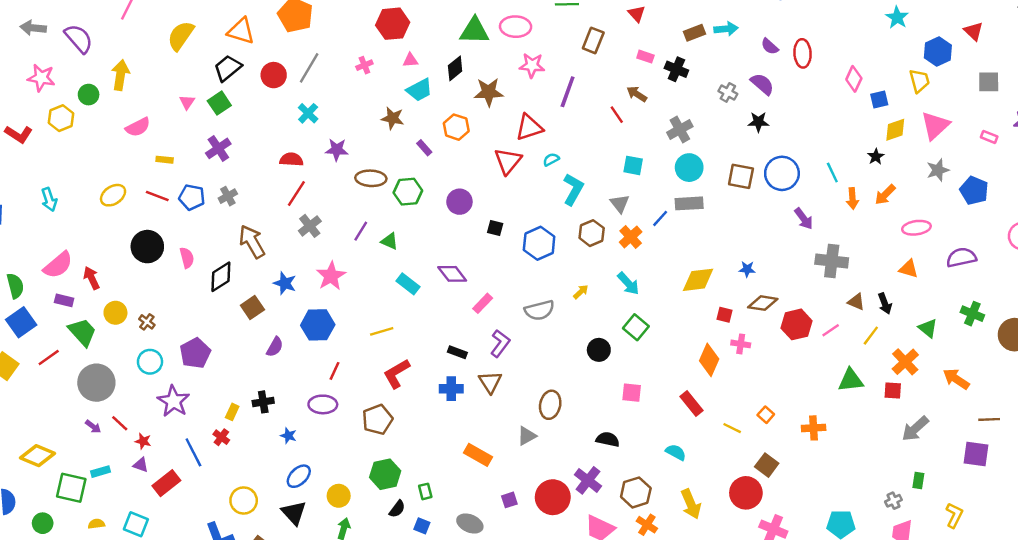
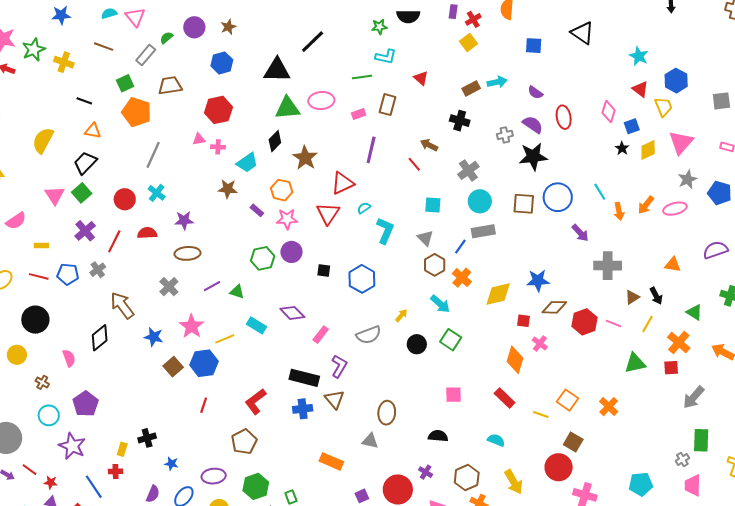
orange triangle: (241, 31) -> (93, 131), size x0.7
red triangle: (974, 31) -> (640, 89), moved
red ellipse: (803, 53) -> (564, 117), moved
pink rectangle: (645, 57) -> (359, 114), moved, turned -32
pink triangle: (410, 60) -> (199, 139), moved
pink cross: (364, 65) -> (218, 147), moved, turned 32
pink star: (532, 65) -> (287, 219), moved
red circle: (274, 75) -> (125, 199), moved
brown star: (489, 92) -> (305, 158), turned -30
gray cross: (728, 92) -> (505, 135), turned -35
pink triangle: (187, 102) -> (55, 195), size x1.5
black star: (758, 122) -> (533, 157), size x1.6
black star: (876, 157) -> (622, 148), moved
brown ellipse: (371, 178) -> (187, 253), moved
green hexagon: (408, 192) -> (263, 258), moved
red line: (296, 193) -> (114, 241), moved
pink ellipse: (916, 228) -> (675, 209), moved
purple line: (361, 231) -> (212, 286), turned 36
brown hexagon: (592, 233) -> (435, 265), moved
orange cross: (631, 237) -> (462, 278), moved
pink semicircle: (187, 258) -> (69, 358), moved
blue star: (747, 269) -> (538, 281), size x1.6
brown triangle: (856, 302) -> (632, 297), turned -49
brown square: (252, 307) -> (173, 367), moved
yellow circle: (115, 313) -> (17, 355), moved
blue hexagon: (318, 325) -> (204, 363), moved
pink line: (831, 330) -> (614, 323), turned 63
yellow line: (382, 331) -> (225, 339), moved
pink cross: (741, 344) -> (540, 343), turned 35
purple semicircle: (275, 347) -> (153, 494), moved
black circle: (599, 350) -> (417, 344), moved
black rectangle: (457, 352) -> (304, 378), size x1.8
purple ellipse: (323, 404) -> (214, 476), moved
orange square: (766, 415) -> (568, 400), size x1.5
orange cross: (814, 428) -> (609, 407), turned -36
gray triangle: (527, 436) -> (370, 441), turned 48
red cross: (221, 437) -> (116, 471), turned -32
purple cross: (588, 480) -> (426, 472), size x0.6
green rectangle: (918, 480) -> (701, 440), size x1.6

